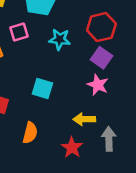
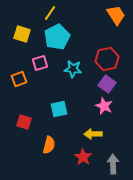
cyan square: (42, 89) -> (59, 109), turned -30
gray arrow: (109, 139) -> (113, 164), moved

